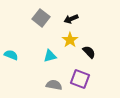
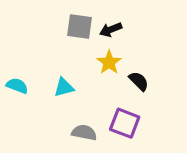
gray square: (41, 18) -> (79, 27), moved, turned -30
cyan triangle: (50, 56) -> (64, 87), moved

